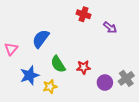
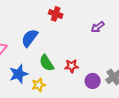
red cross: (84, 14) -> (56, 14), moved
purple arrow: (110, 28) -> (98, 27), turned 104

